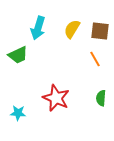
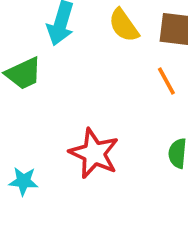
yellow semicircle: (72, 29) -> (124, 25), turned -66

